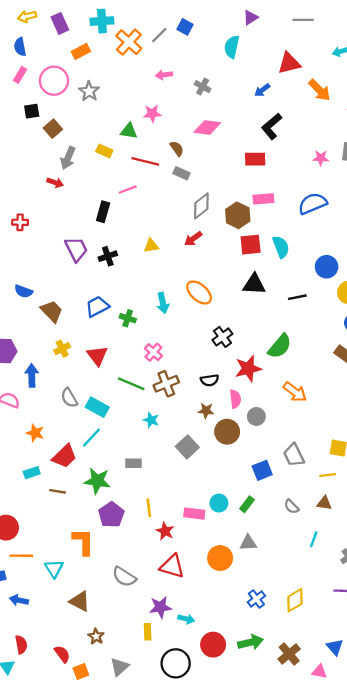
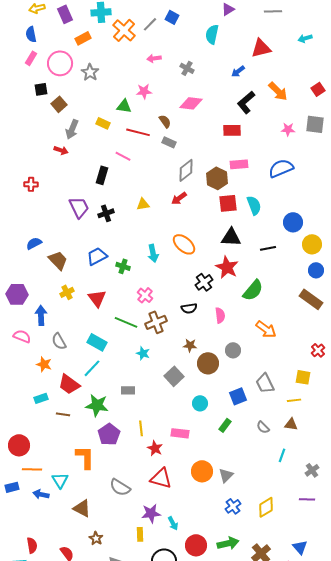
orange arrow: (320, 90) -> (278, 91), moved
pink line: (128, 190) -> (123, 156), turned 49
blue semicircle: (24, 291) -> (34, 243), turned 133
red star: (248, 369) -> (227, 267), moved, turned -30
black semicircle: (210, 380) -> (189, 308), moved
gray semicircle: (69, 398) -> (59, 341), moved
pink semicircle: (235, 399) -> (220, 315), moved
red trapezoid: (65, 456) -> (69, 384), turned 80
cyan circle: (219, 503) -> (200, 403), moved
gray triangle: (248, 543) -> (226, 475), moved, turned -42
blue arrow: (19, 600) -> (41, 494), moved
cyan arrow: (186, 619) -> (173, 523), turned 48

